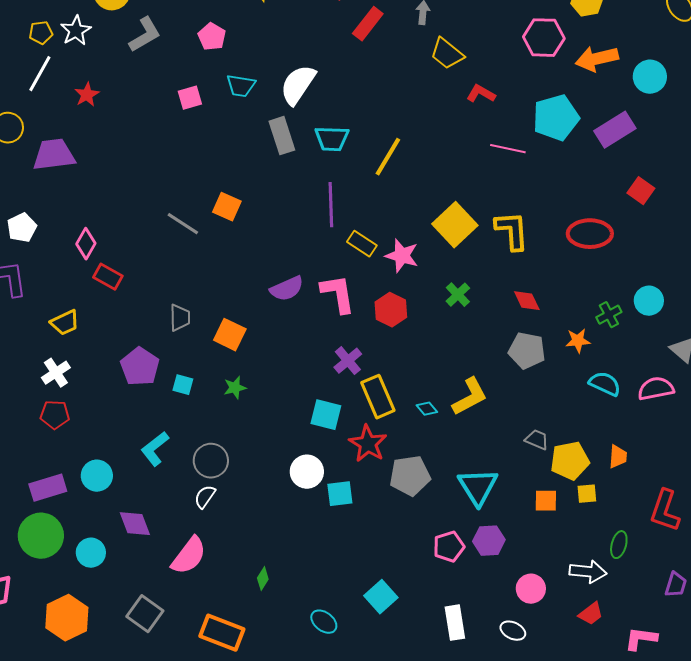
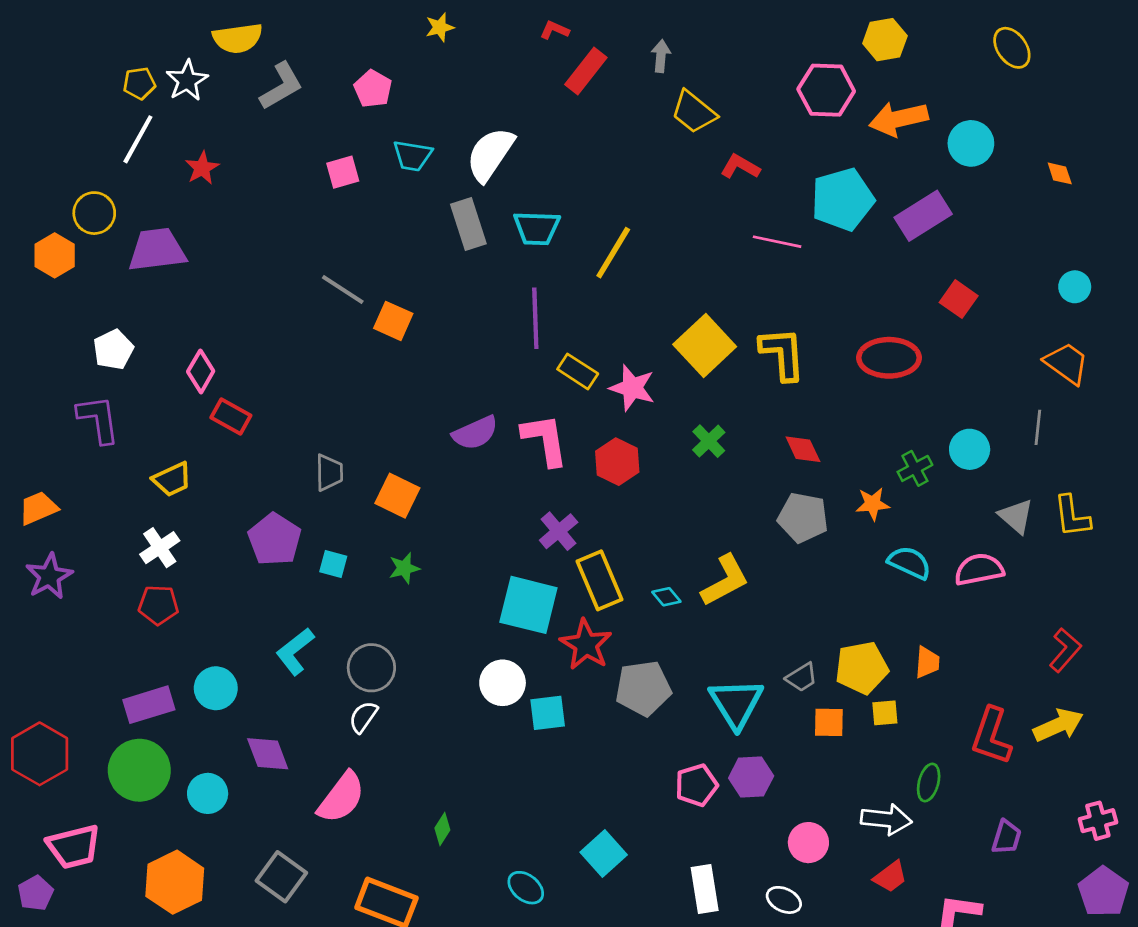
gray line: (183, 224) -> (343, 290), moved
cyan square: (326, 415) -> (528, 605), size x1.4
gray trapezoid: (537, 440) -> (802, 677), moved, turned 125

